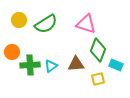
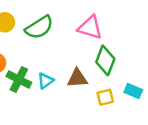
green cross: (30, 65) -> (19, 79), turned 30
cyan rectangle: (116, 65) -> (133, 91), moved

